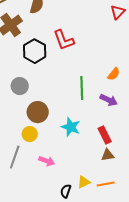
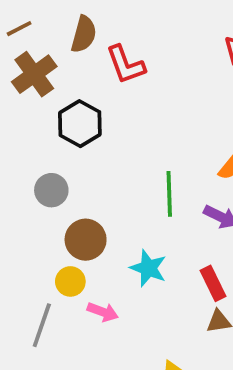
red L-shape: (64, 40) -> (126, 65), moved
pink arrow: (47, 161) -> (103, 312), moved

